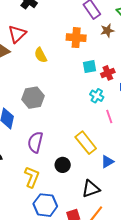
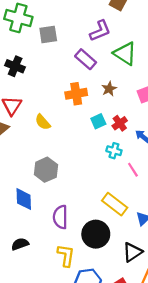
brown star: (107, 31) -> (109, 89), moved
black circle: (63, 165) -> (96, 234), size x1.6

